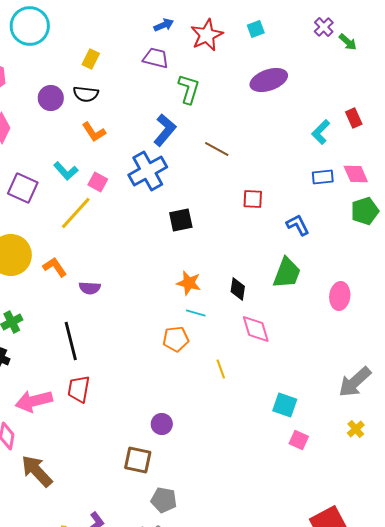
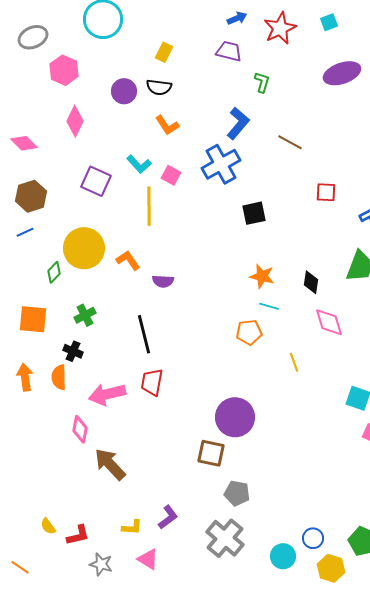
green L-shape: (189, 89) -> (262, 82), size x0.7
yellow line: (76, 213) -> (149, 206), turned -42
purple circle: (162, 424) -> (235, 417), size x1.8

